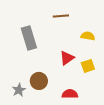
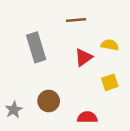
red triangle: (67, 58) -> (84, 57), moved
gray star: (19, 90) -> (14, 110), moved

